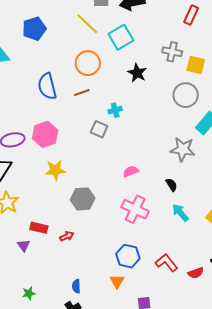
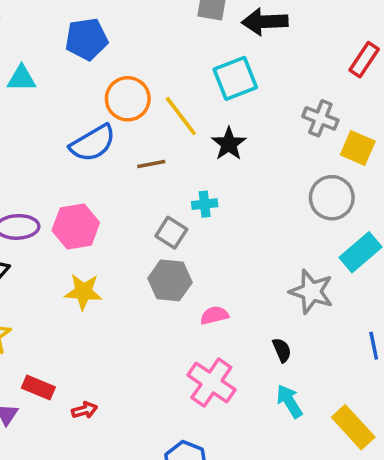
yellow line: (87, 24) -> (181, 116), moved
orange circle: (88, 63) -> (128, 99), moved
black star: (137, 73) -> (229, 144), moved
blue semicircle: (47, 86) -> (93, 143), turned -116
gray hexagon: (83, 199) -> (170, 280), moved

